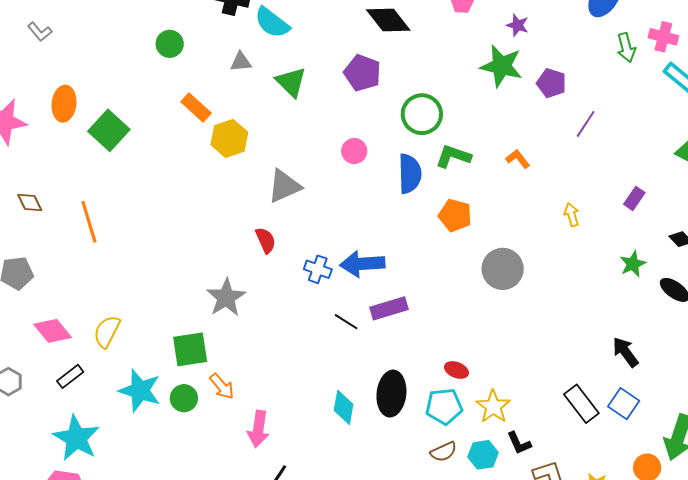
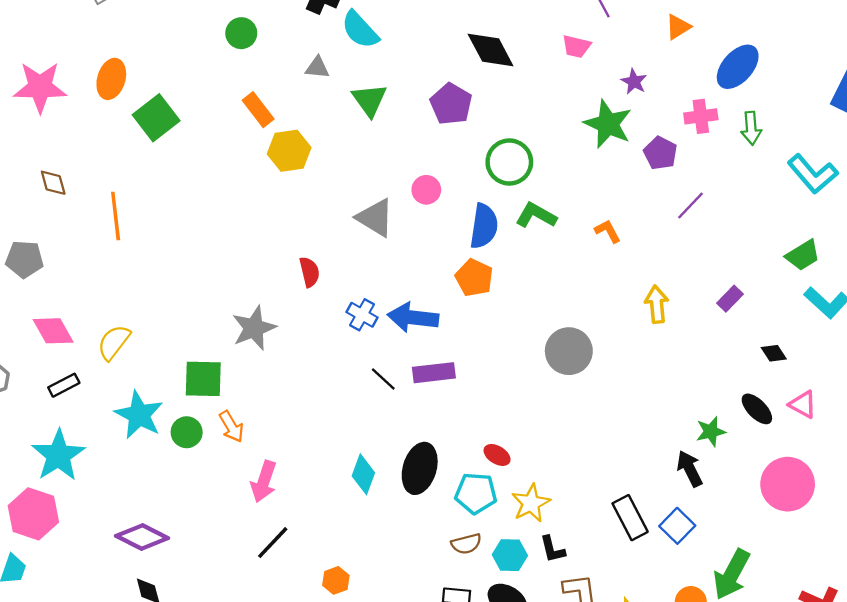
pink cross: (663, 37) -> (701, 116), moved, turned -32
gray triangle: (284, 186) -> (375, 218), moved, turned 45
orange pentagon: (455, 215) -> (474, 278), moved
yellow arrow: (572, 215) -> (657, 304), size x1.4
green star: (633, 264) -> (711, 432), moved

